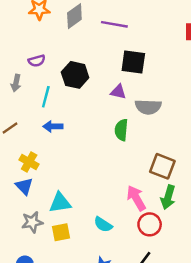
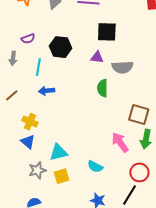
red circle: (150, 224) -> (139, 172), moved

